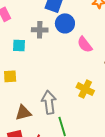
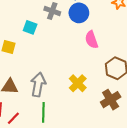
cyan square: (19, 45) -> (30, 27), moved

